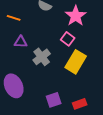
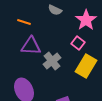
purple triangle: (21, 42) -> (31, 46), size x1.5

